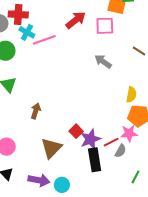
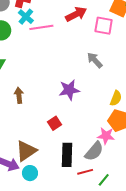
brown arrow: (36, 111) -> (19, 95), turned -35
purple star: (90, 139) -> (69, 90), moved
red line: (111, 142) -> (85, 172), moved
brown triangle: (51, 148) -> (26, 151), moved
gray semicircle: (120, 151) -> (94, 151), size x1.5

